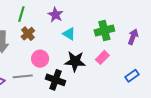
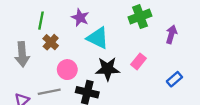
green cross: (104, 31) -> (140, 17), moved
cyan triangle: (69, 34) -> (98, 38), size x1.5

